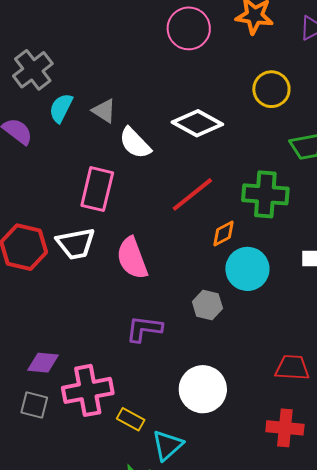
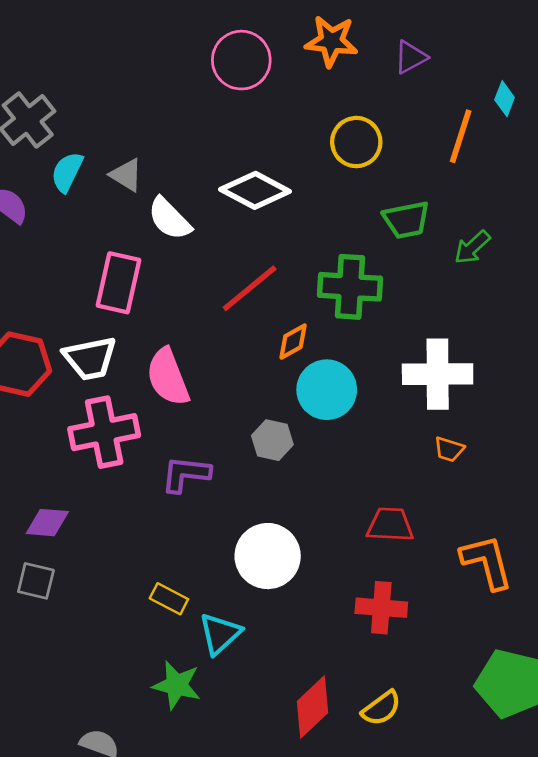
pink cross: (88, 390) -> (104, 432), moved

